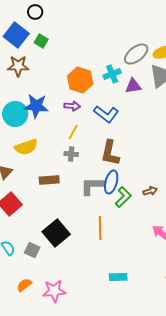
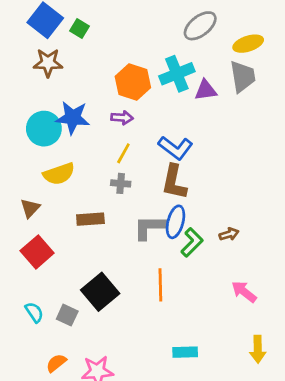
gray ellipse: (136, 54) -> (200, 26), moved
cyan cross: (112, 74) -> (177, 74), size x1.4
blue L-shape: (106, 114) -> (175, 148), moved

